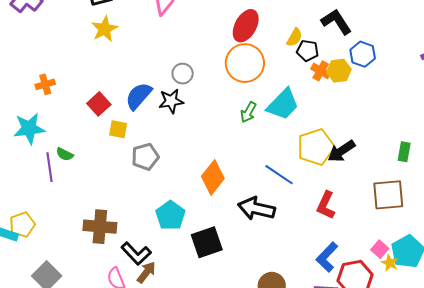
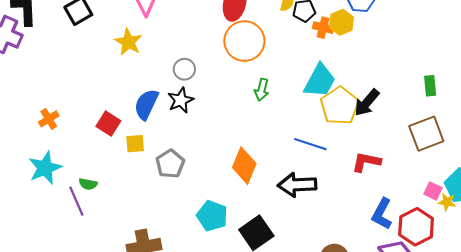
yellow star: (104, 29) -> (128, 42), moved
cyan trapezoid: (283, 104) -> (320, 81), moved
red L-shape: (326, 205) -> (366, 162), turned 92

